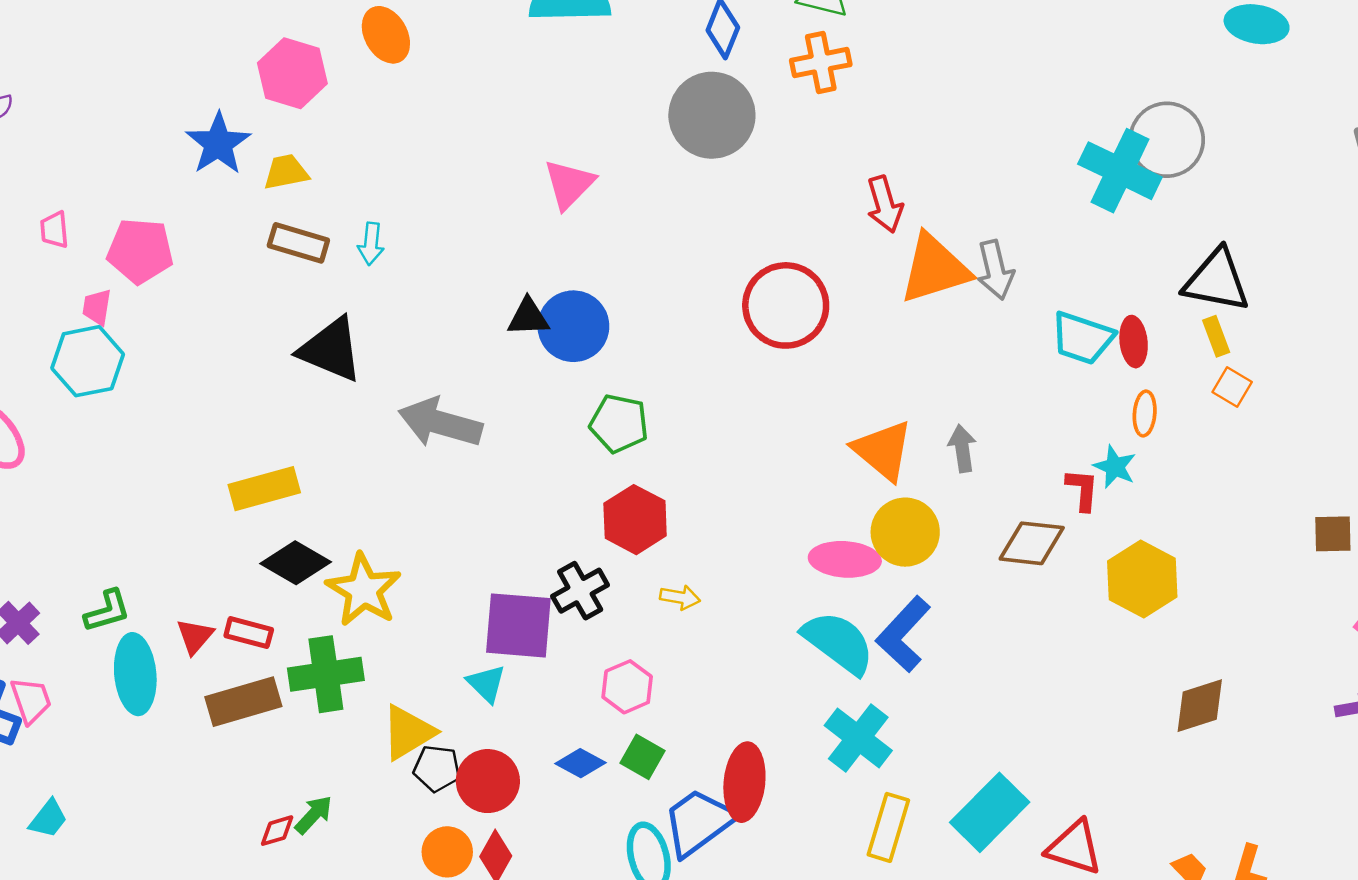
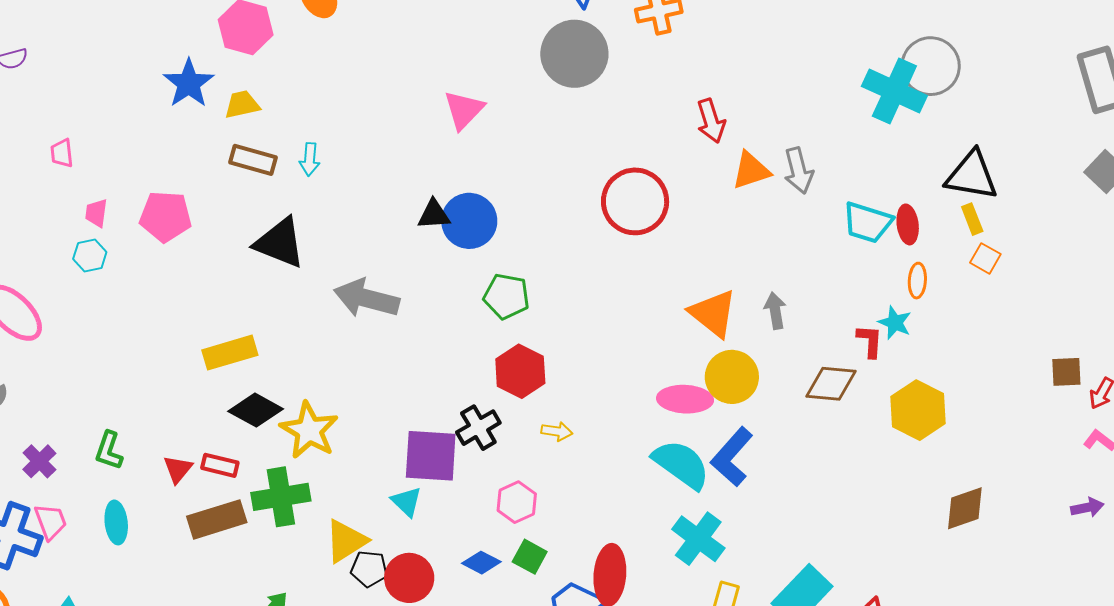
pink pentagon: (140, 251) -> (165, 216), moved
orange triangle: (935, 269) -> (751, 170), size x0.7
cyan hexagon: (88, 361) -> (90, 256), size x0.6
green L-shape: (107, 611) -> (109, 451), turned 126
cyan ellipse: (135, 674) -> (116, 522), moved, size x0.7

